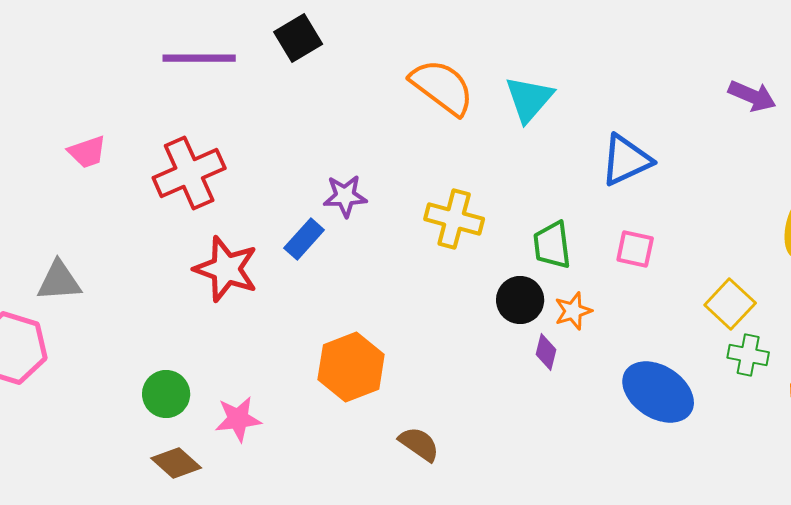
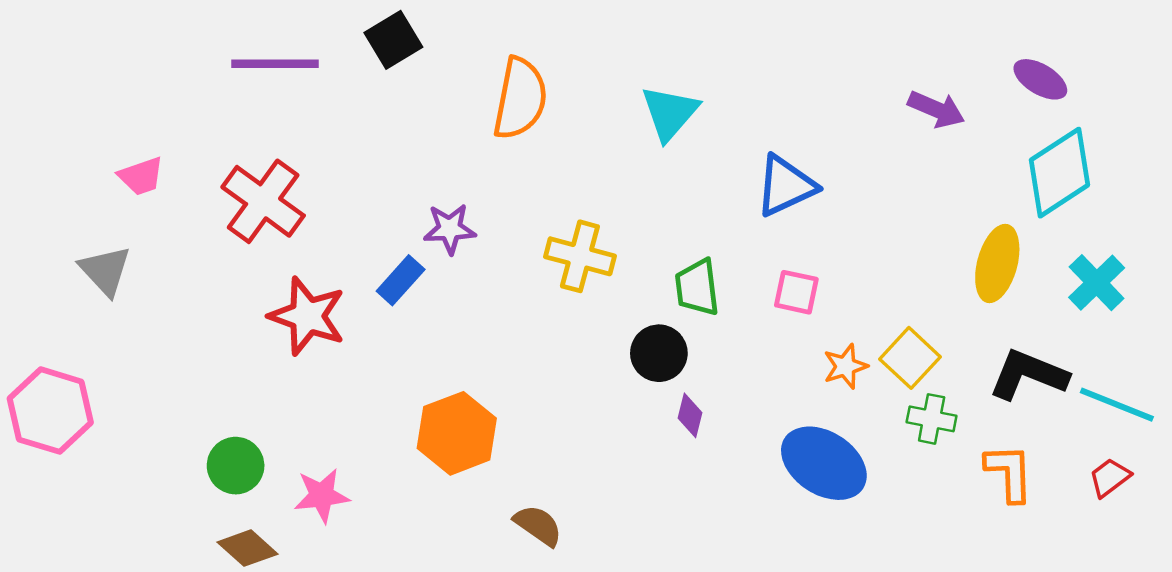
orange semicircle: (442, 87) -> (520, 98), moved, turned 64
red cross: (189, 173) -> (263, 201), turned -30
gray triangle: (59, 281) -> (105, 271), moved, turned 51
orange star: (573, 311) -> (845, 366), moved

